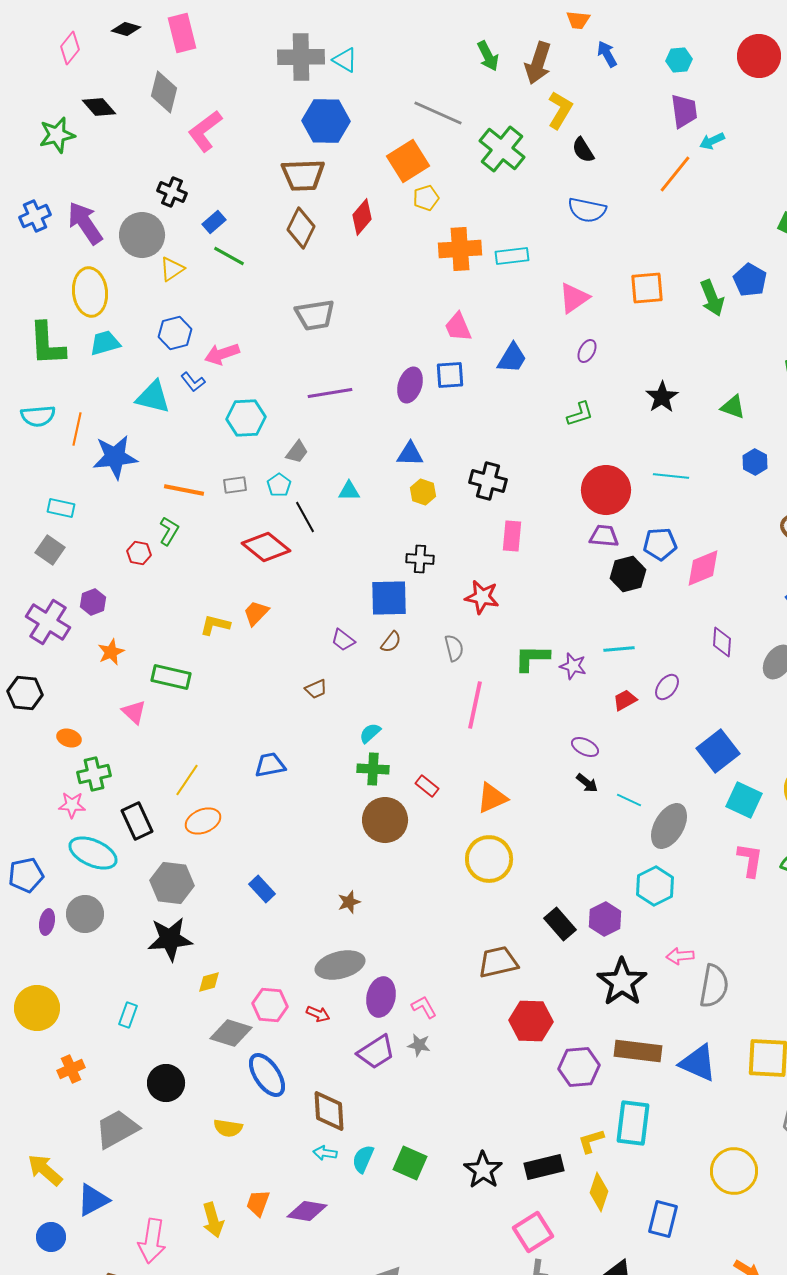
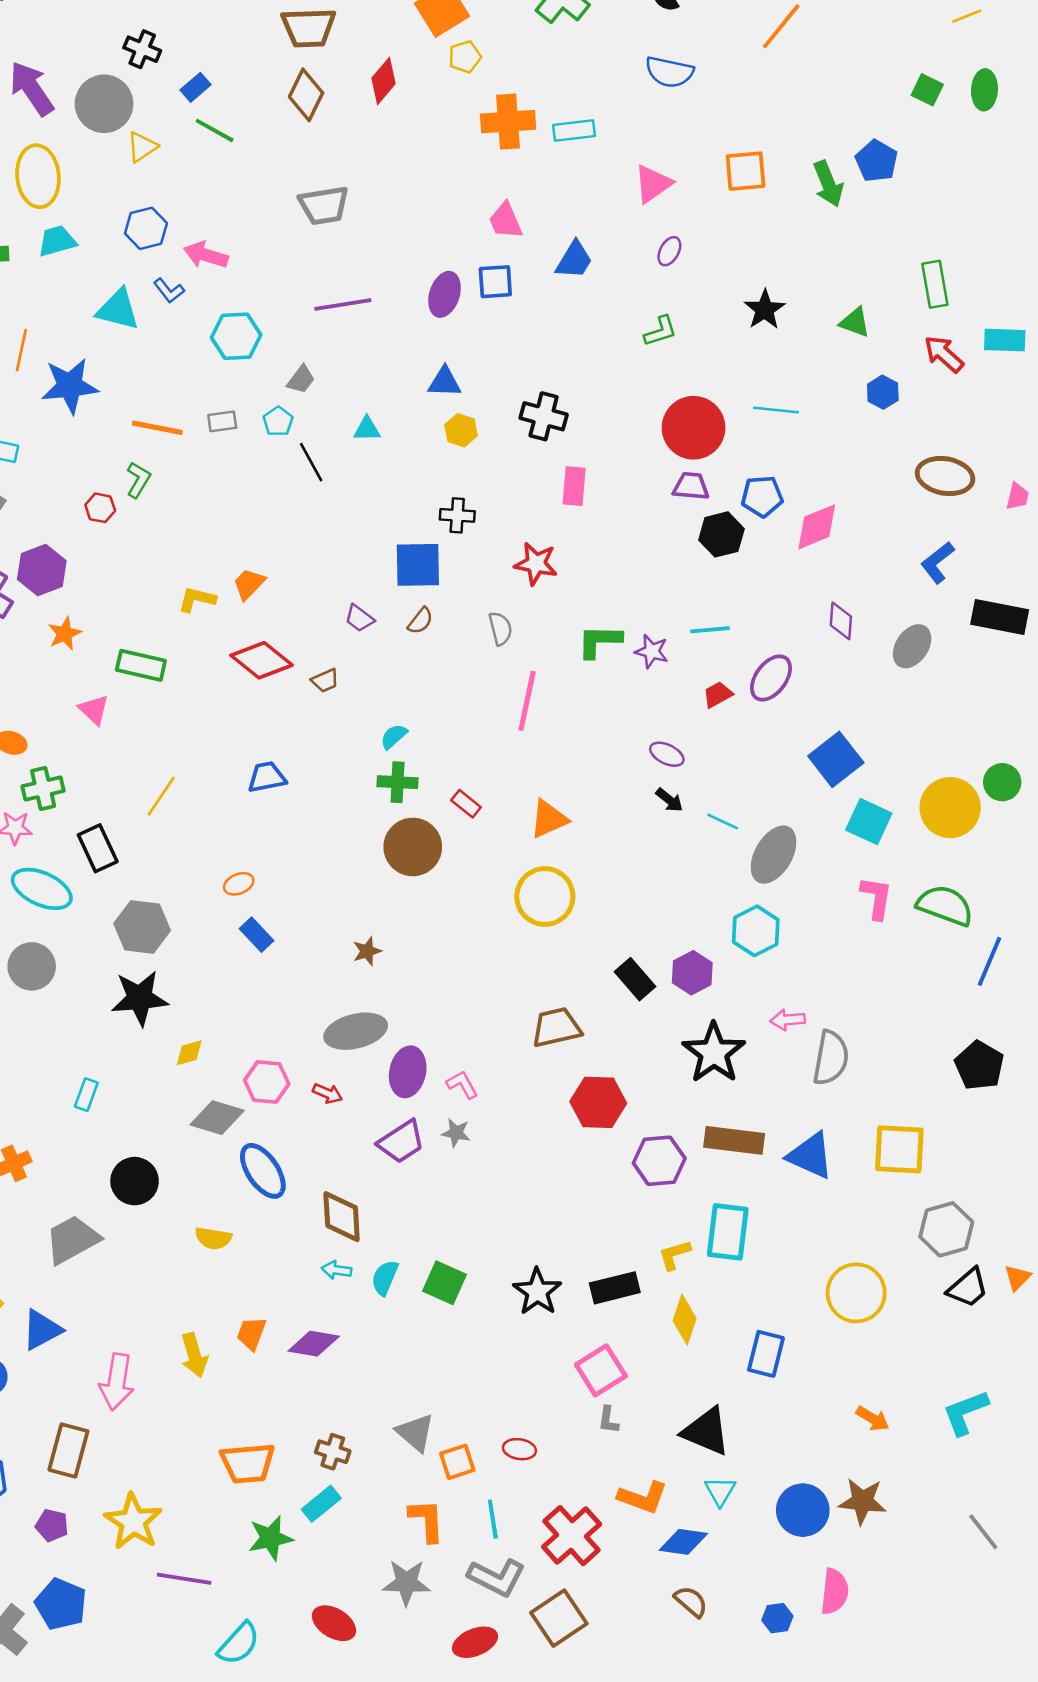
pink arrow: (222, 354) -> (206, 255), turned 36
red diamond: (266, 547) -> (262, 660), moved
purple hexagon: (93, 602) -> (42, 570), size x1.5
purple ellipse: (667, 687) -> (771, 678), size x1.4
orange ellipse: (203, 821) -> (239, 884), moved, size x0.7

